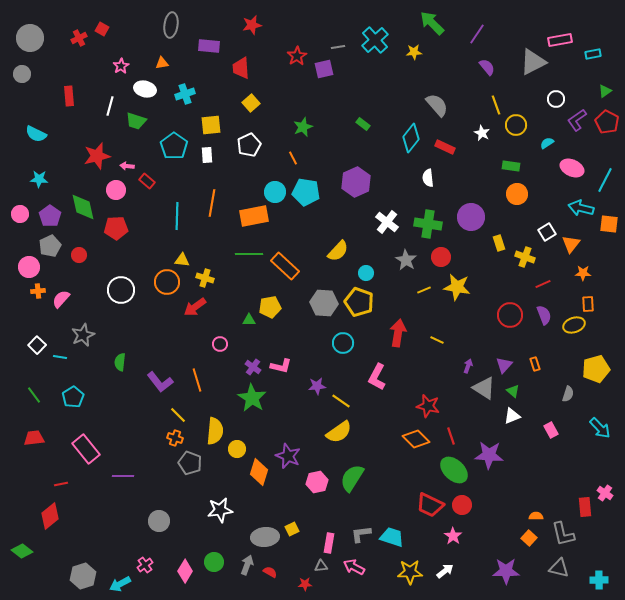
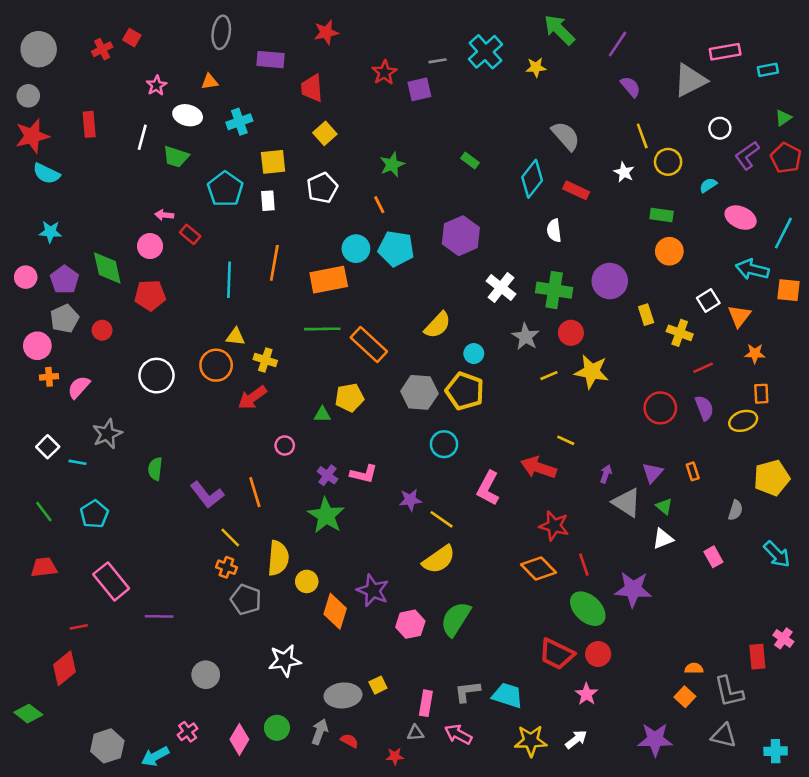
red star: (97, 156) -> (32, 136), moved
red arrow: (398, 333) -> (539, 468), moved, turned -80

